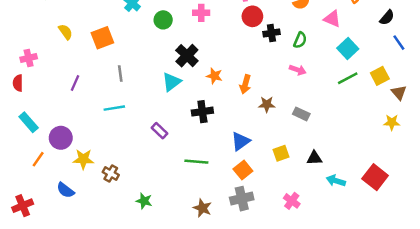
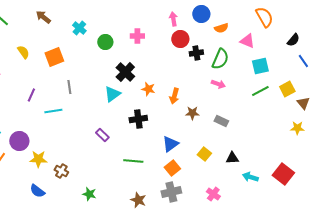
green semicircle: (300, 40) -> (220, 59), size x1.5
cyan square: (348, 48) -> (260, 66), turned 30
cyan line: (114, 108) -> (53, 111), moved
yellow square: (281, 153) -> (204, 154), turned -32
blue semicircle: (65, 190) -> (37, 191), moved

